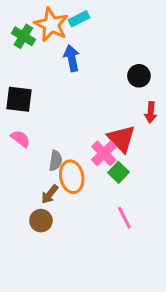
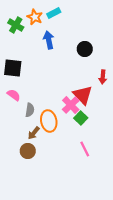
orange star: (51, 25) -> (35, 17), size x0.7
black circle: (139, 76) -> (85, 49), moved
gray semicircle: (56, 161) -> (30, 110), moved

